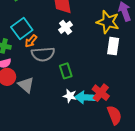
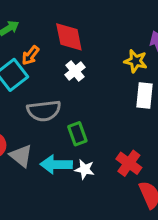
yellow star: (108, 22) -> (136, 61), size x0.7
orange arrow: (31, 41) -> (30, 55), moved
cyan arrow: (86, 97) -> (56, 164), moved

